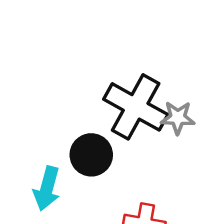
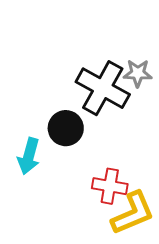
gray star: (178, 118) -> (138, 73), moved

